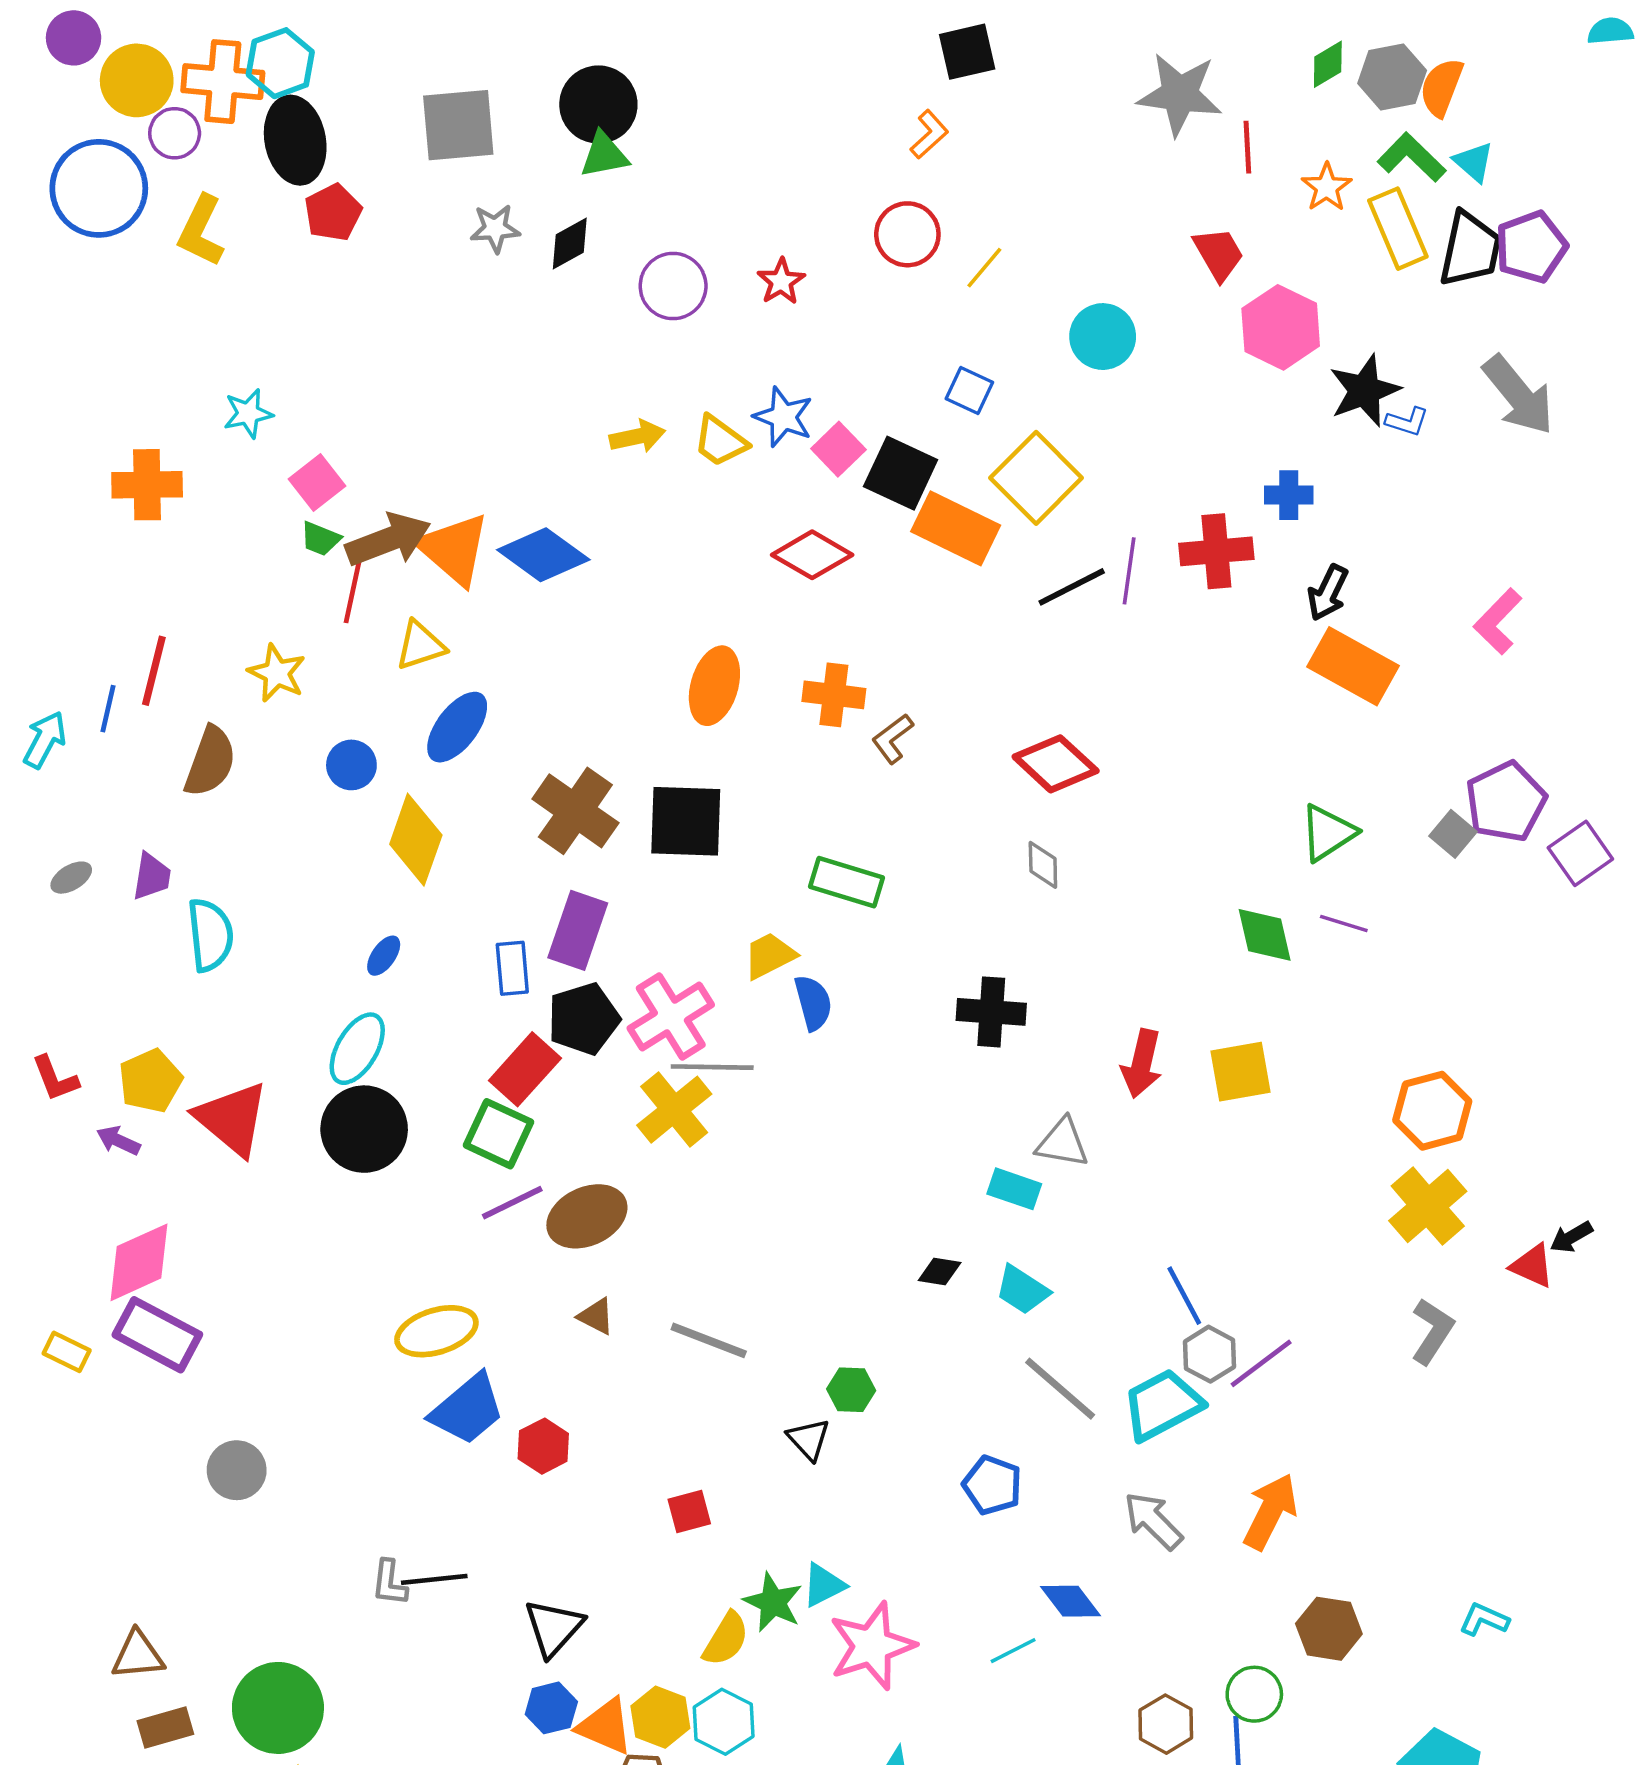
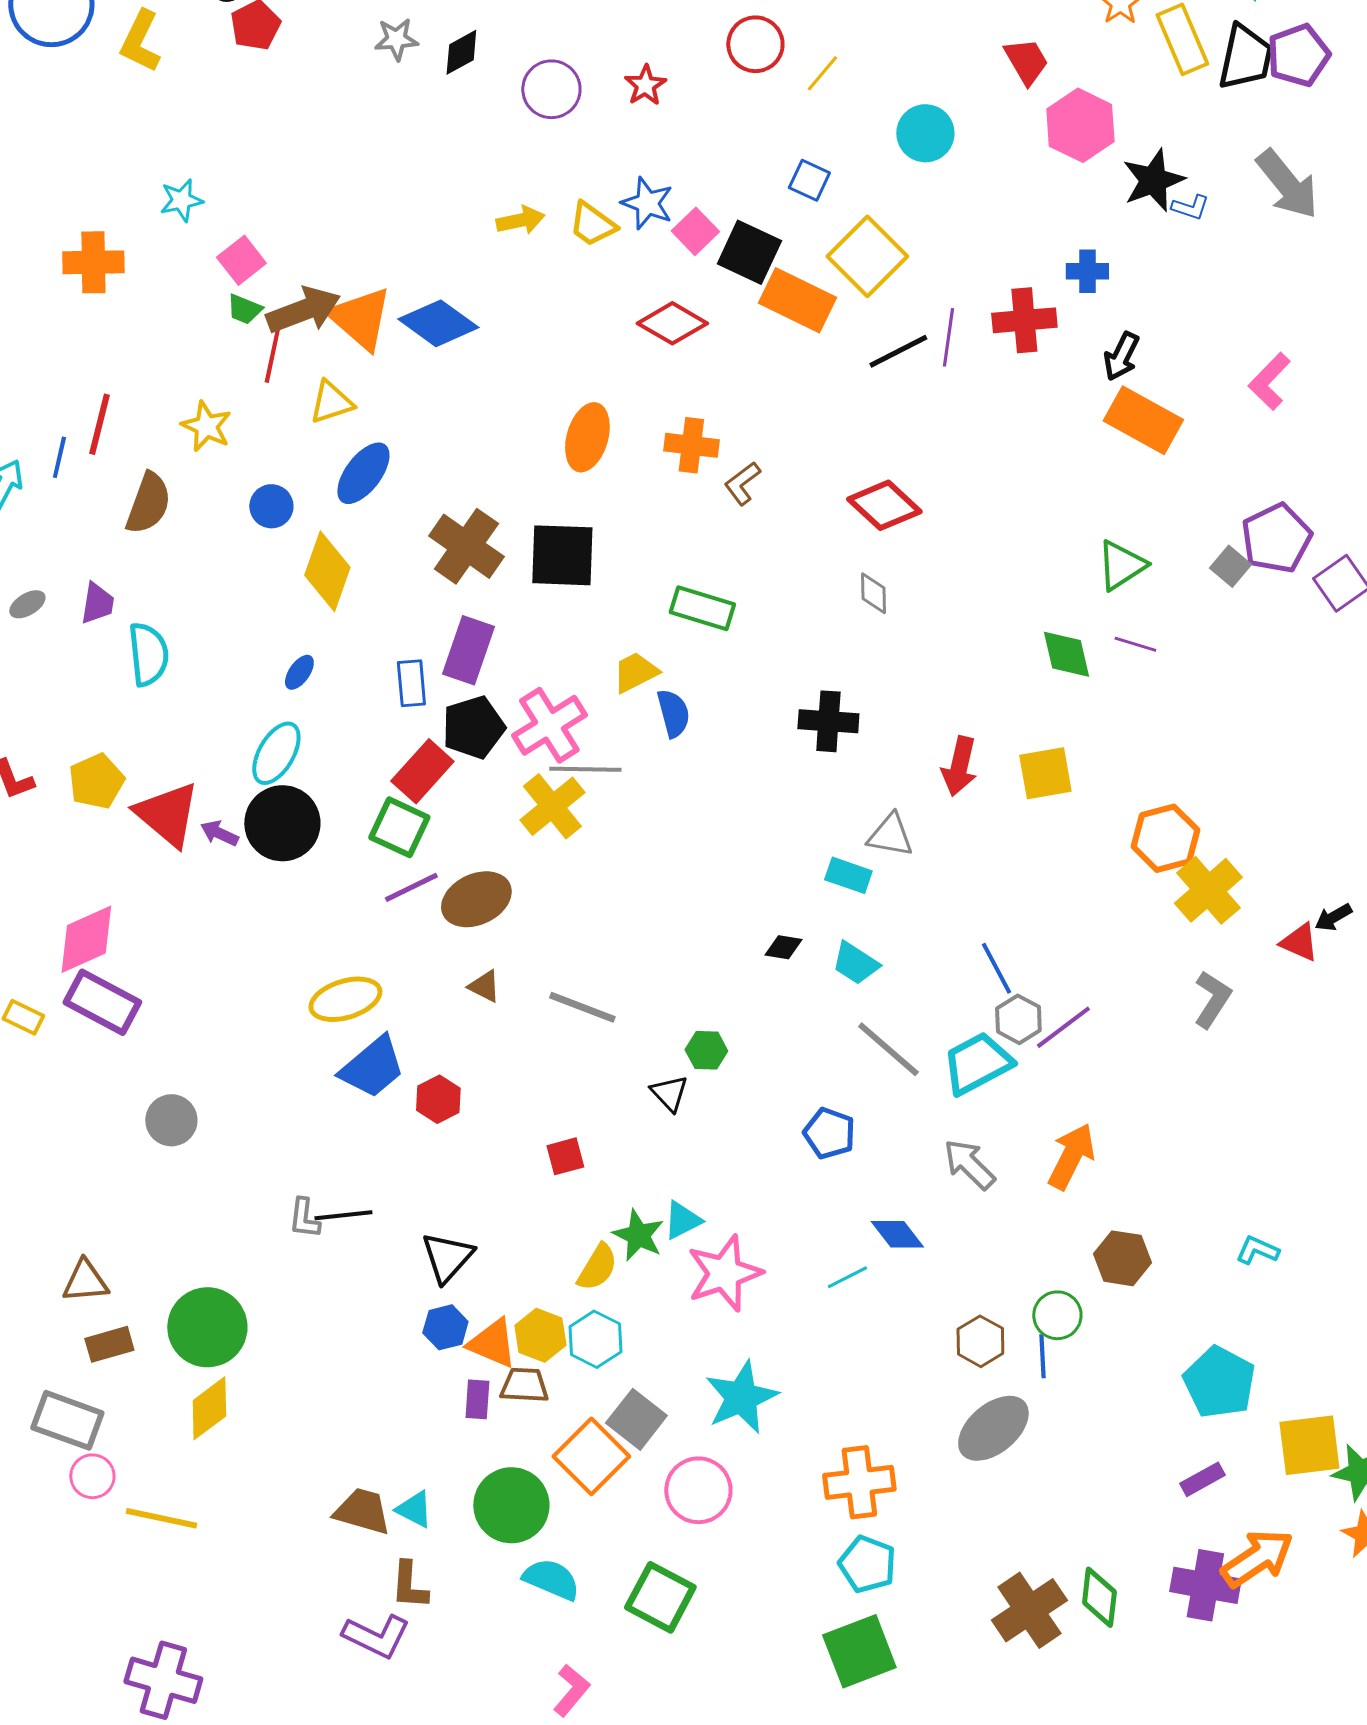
orange hexagon: (1432, 1111) -> (1165, 838), moved
purple arrow: (118, 1141) -> (219, 833), moved

